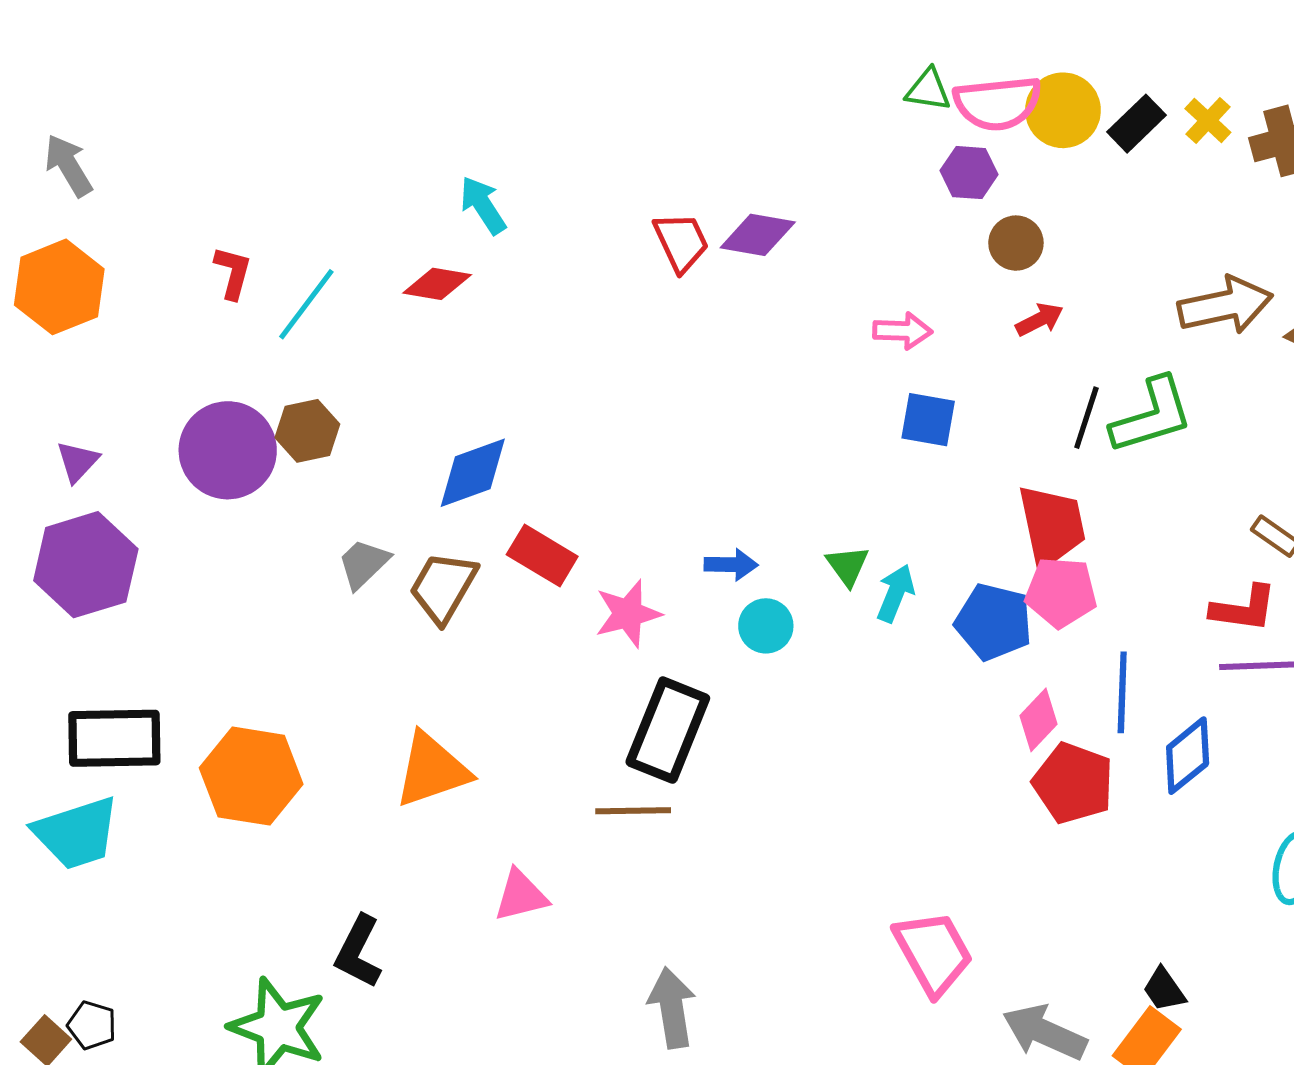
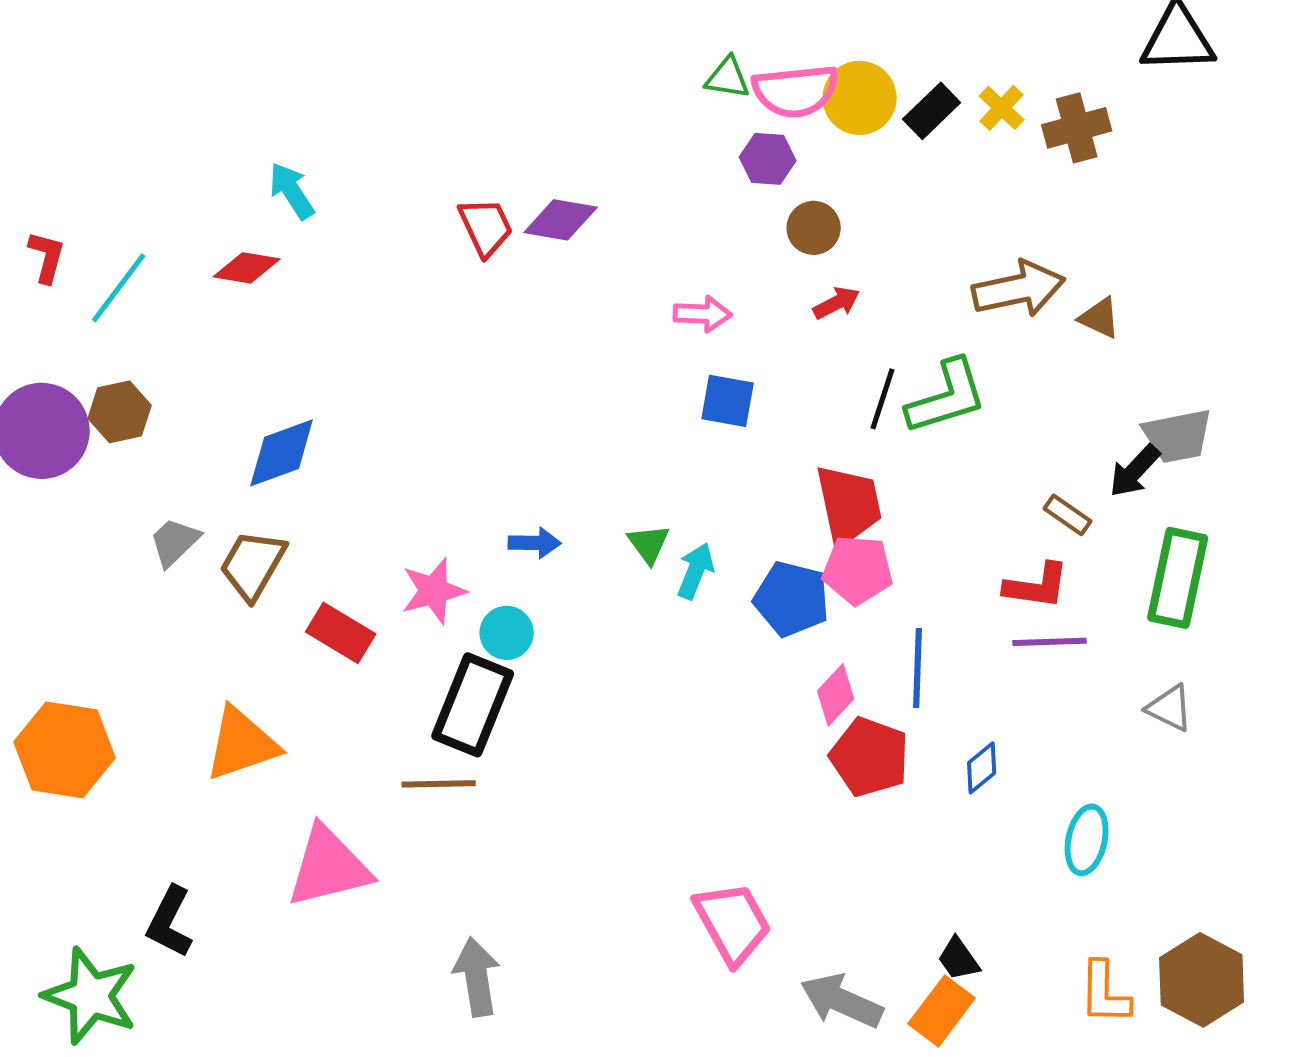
red rectangle: (542, 555) -> (341, 633), moved
cyan circle: (766, 626) -> (507, 633), moved
blue diamond: (1188, 756) -> (982, 768), moved, size x0.7
pink triangle: (521, 896) -> (329, 867), size x1.6

